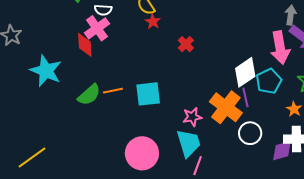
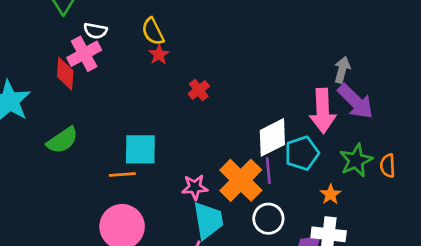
orange line: (113, 91) -> (122, 175), moved
cyan trapezoid: (189, 143) -> (208, 220), moved

